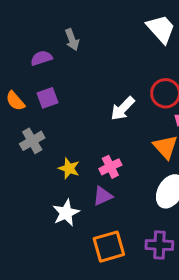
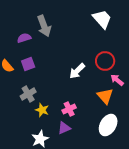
gray arrow: (72, 40) -> (44, 26), size x1.5
gray cross: (32, 141) -> (28, 94), moved

